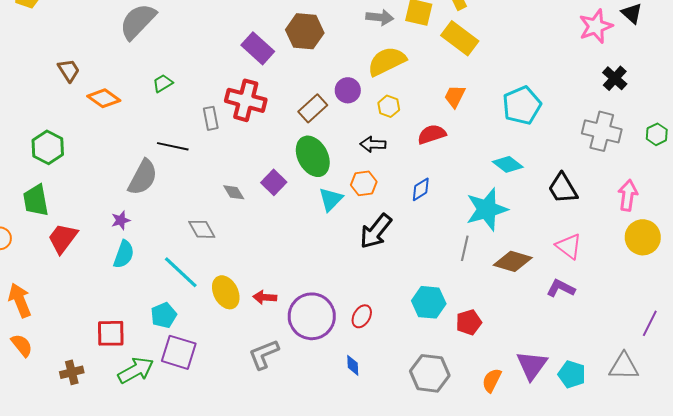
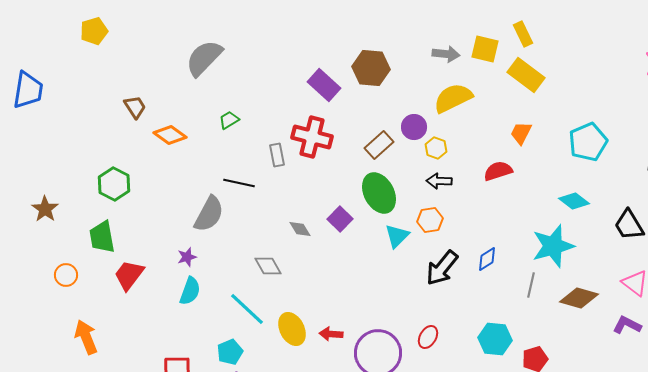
yellow hexagon: (389, 106) -> (436, 148), moved
blue diamond: (421, 189) -> (487, 259), moved
red ellipse: (362, 316) -> (428, 337), moved

